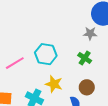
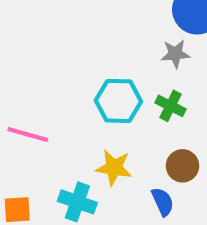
cyan hexagon: (46, 54) -> (118, 101), moved
pink line: (15, 63) -> (28, 135), turned 54

